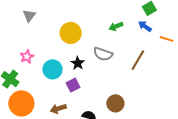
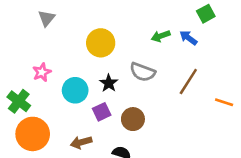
blue arrow: (145, 26) -> (188, 38), moved
orange line: (166, 39) -> (224, 102), moved
brown circle: (115, 103) -> (133, 119), moved

